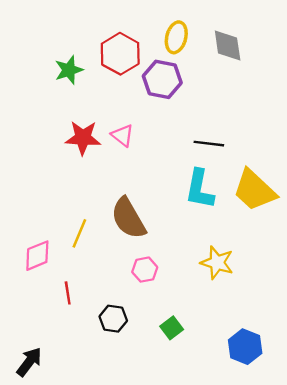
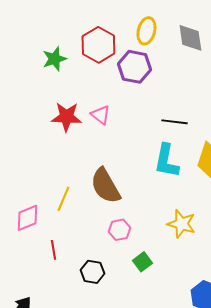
green square: (172, 328) -> (142, 262), moved

